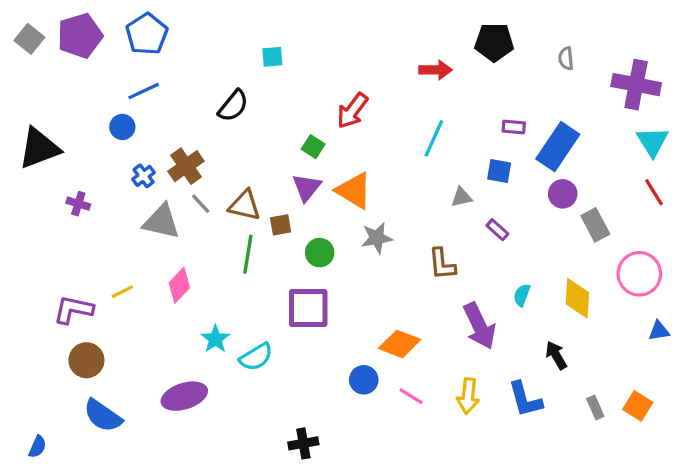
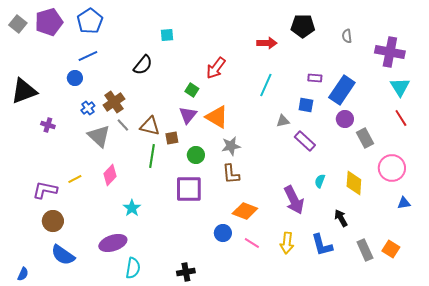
gray triangle: (161, 222) -> (99, 136), turned 30
purple rectangle: (497, 230) -> (305, 141), size x1.5
brown L-shape: (442, 264) -> (231, 174), moved
cyan semicircle: (256, 357) -> (133, 268), moved, turned -50
gray rectangle: (595, 408) -> (365, 250), size x1.5

